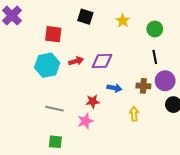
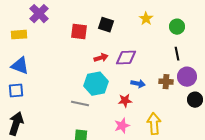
black square: (85, 17) -> (106, 25), moved
cyan hexagon: (47, 65) -> (96, 84), moved
red star: (93, 101) -> (125, 101), moved
yellow arrow: (134, 114) -> (154, 124), moved, size x1.5
pink star: (85, 121) -> (122, 126), moved

